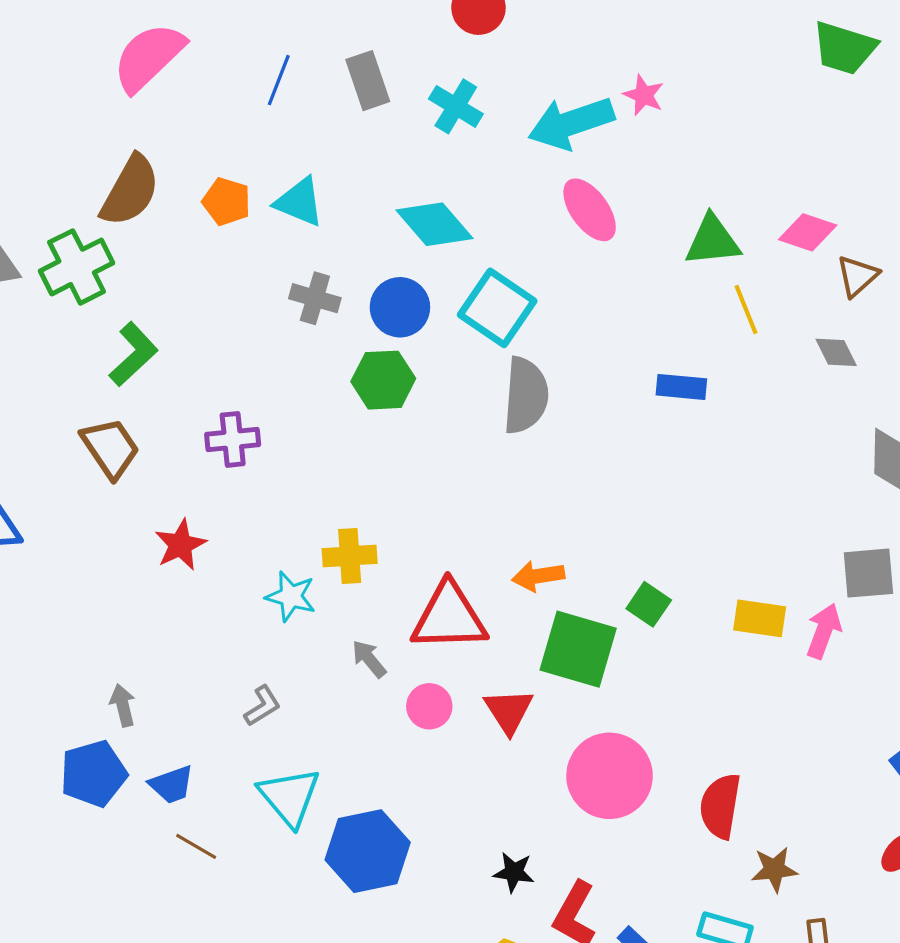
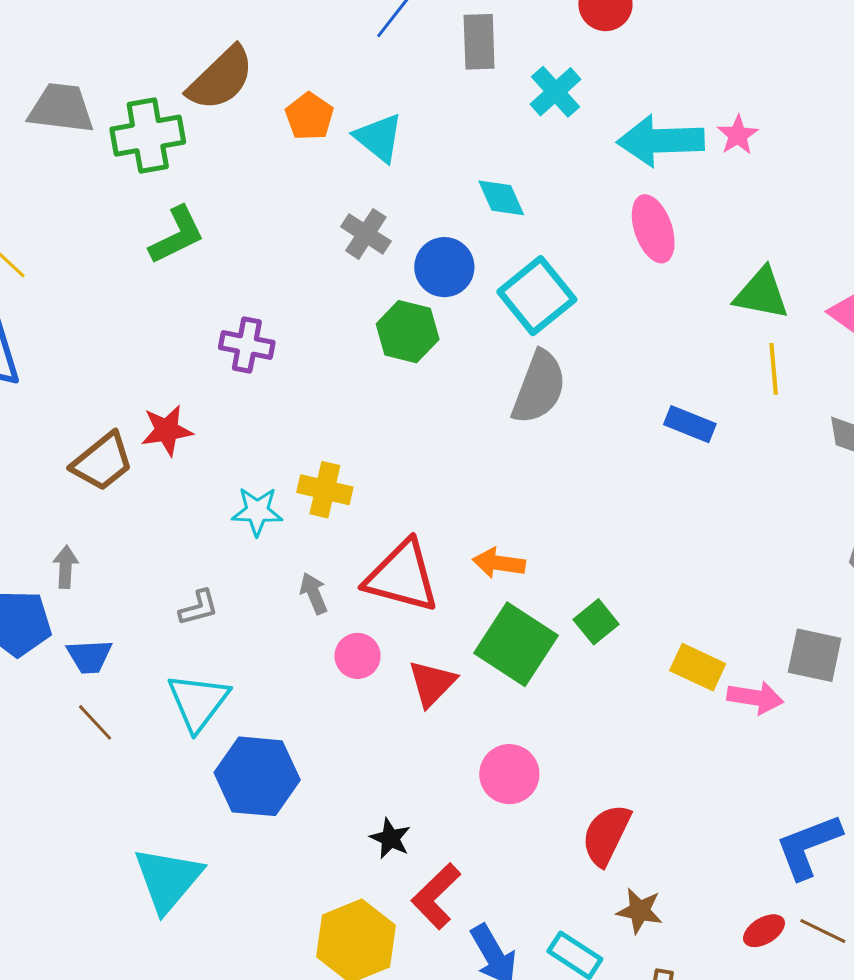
cyan diamond: (435, 224) -> (501, 198), size x0.7
brown trapezoid: (110, 448) -> (102, 462), moved, turned 68
cyan star: (291, 596) -> (257, 511), turned -30
pink arrow: (824, 631) -> (755, 698), turned 62
pink circle: (610, 776) -> (509, 774), size x0.7

